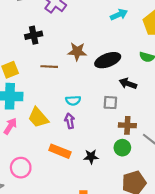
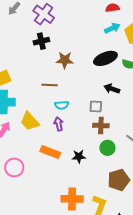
cyan arrow: (119, 15) -> (112, 28), moved
black cross: (34, 35) -> (41, 41), moved
black ellipse: (108, 60) -> (105, 58), moved
brown line: (49, 67) -> (50, 85), moved
brown cross: (127, 125) -> (101, 126), moved

